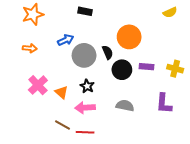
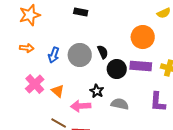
orange circle: (129, 37) -> (143, 37), moved
blue arrow: (66, 40) -> (54, 55), moved, turned 133
purple rectangle: (147, 67) -> (141, 66), size x1.5
black star: (87, 86) -> (97, 91), moved

